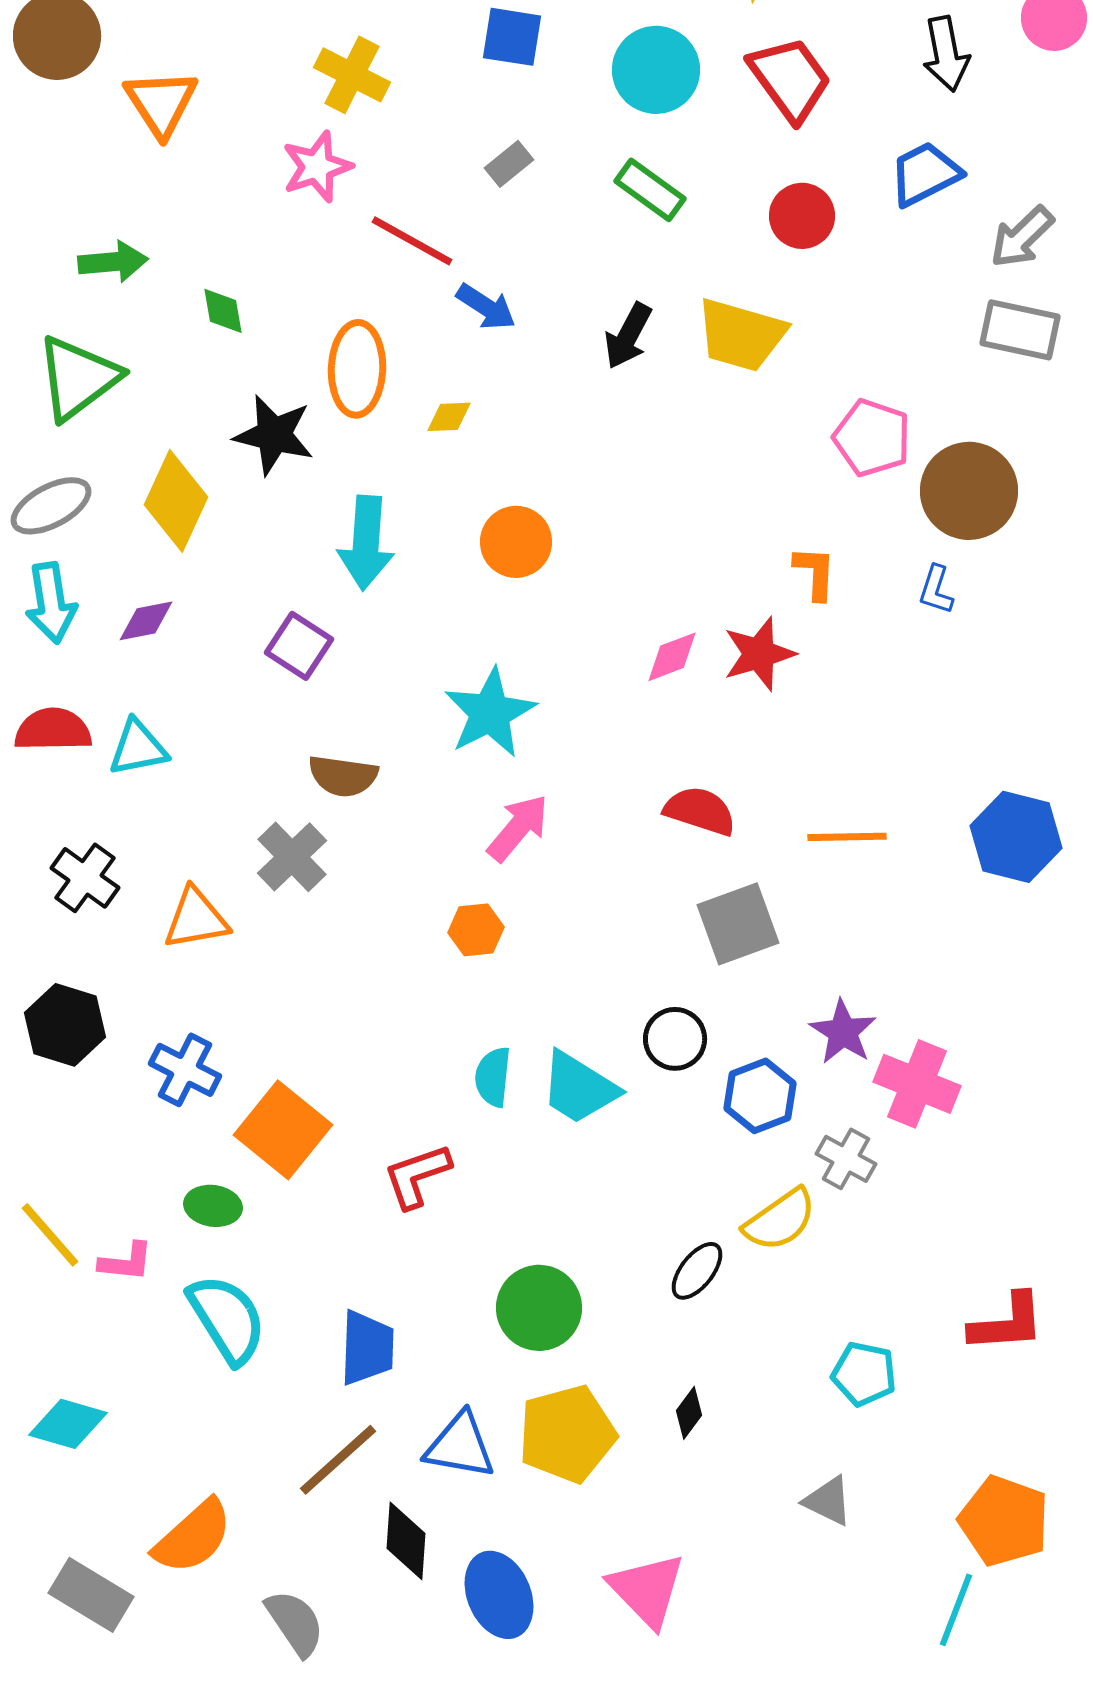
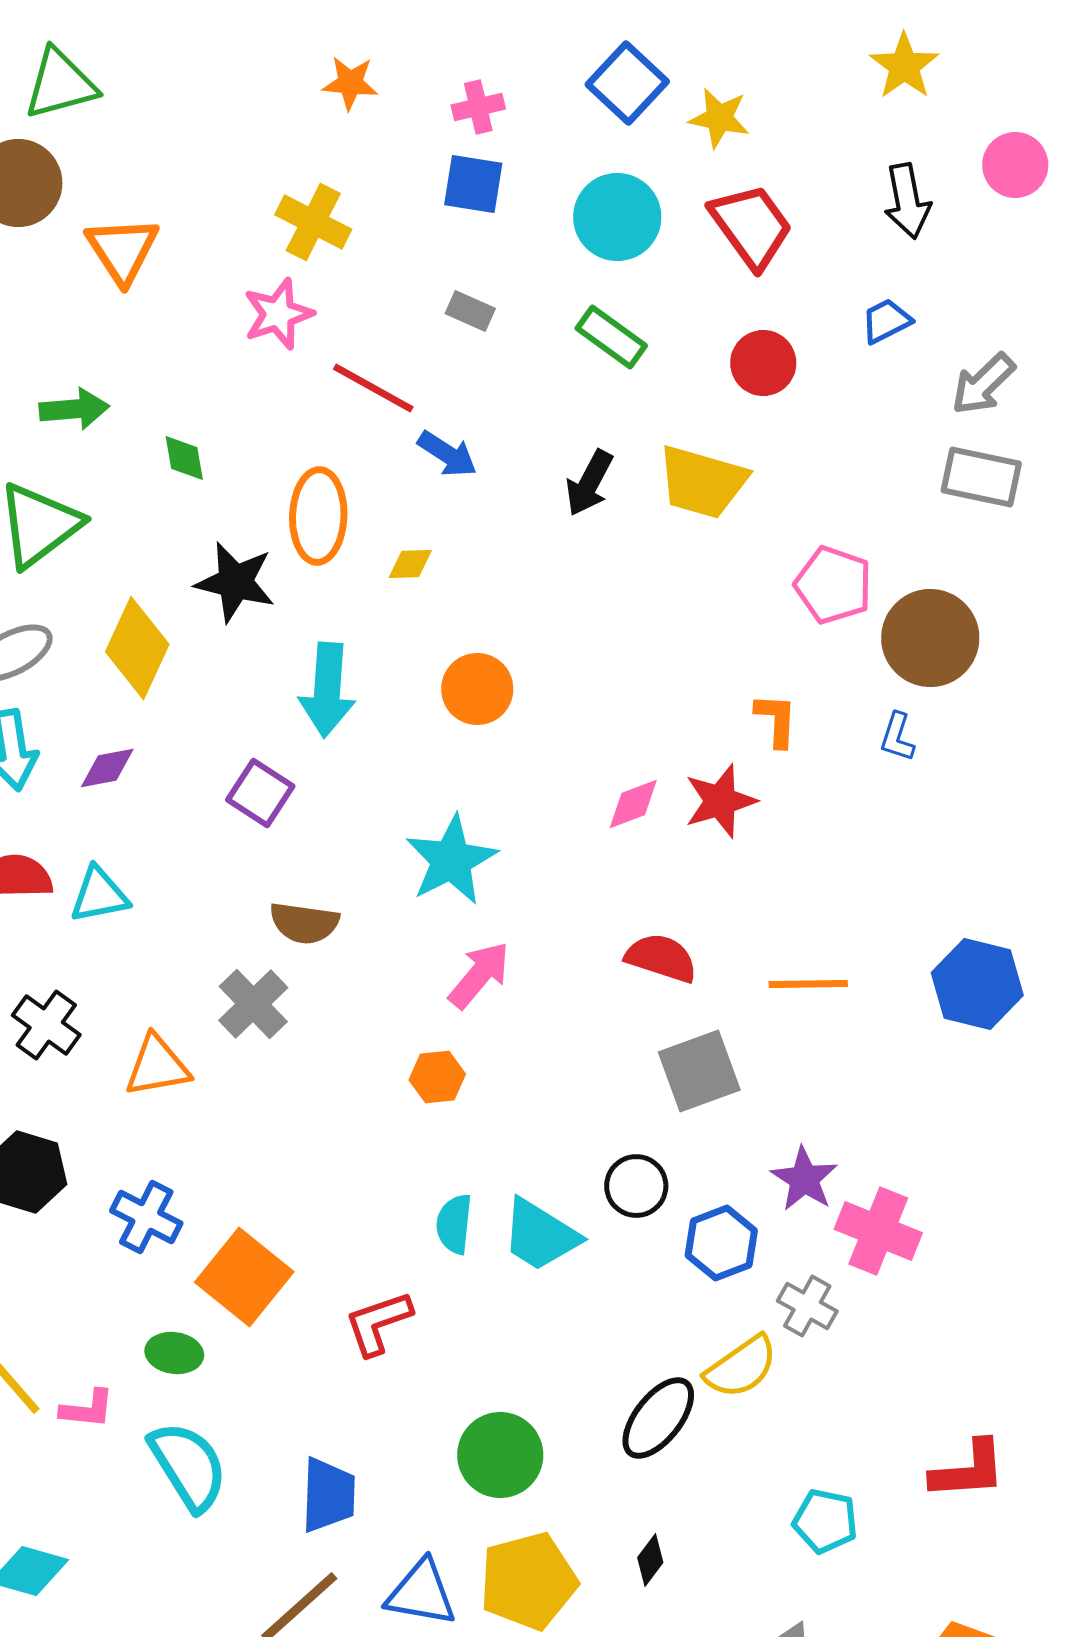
gray rectangle: (509, 164) -> (470, 311), turned 63
blue trapezoid: (925, 174) -> (886, 321), size x0.7
black ellipse: (697, 1271) -> (658, 1418), size x1.4

